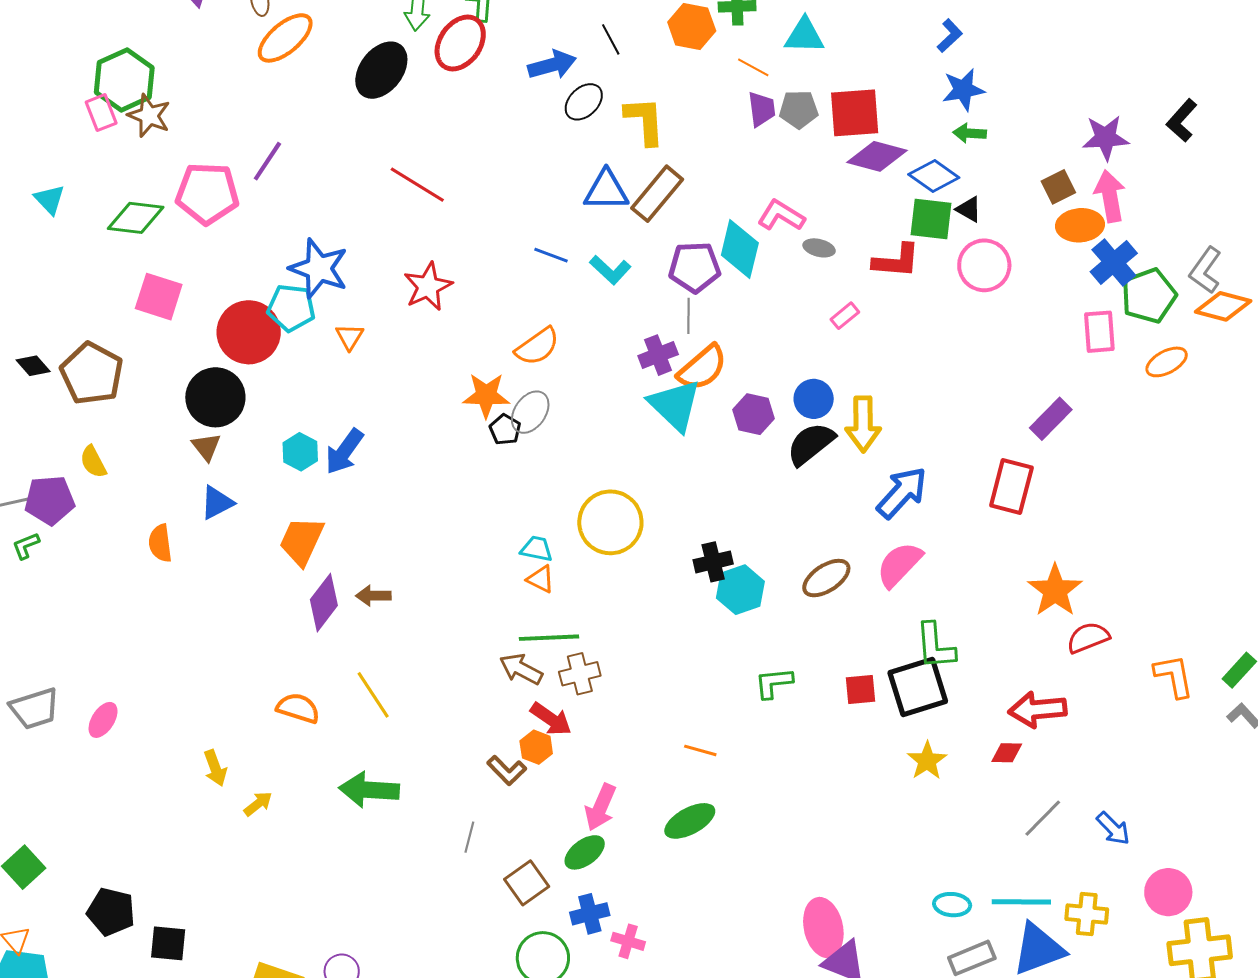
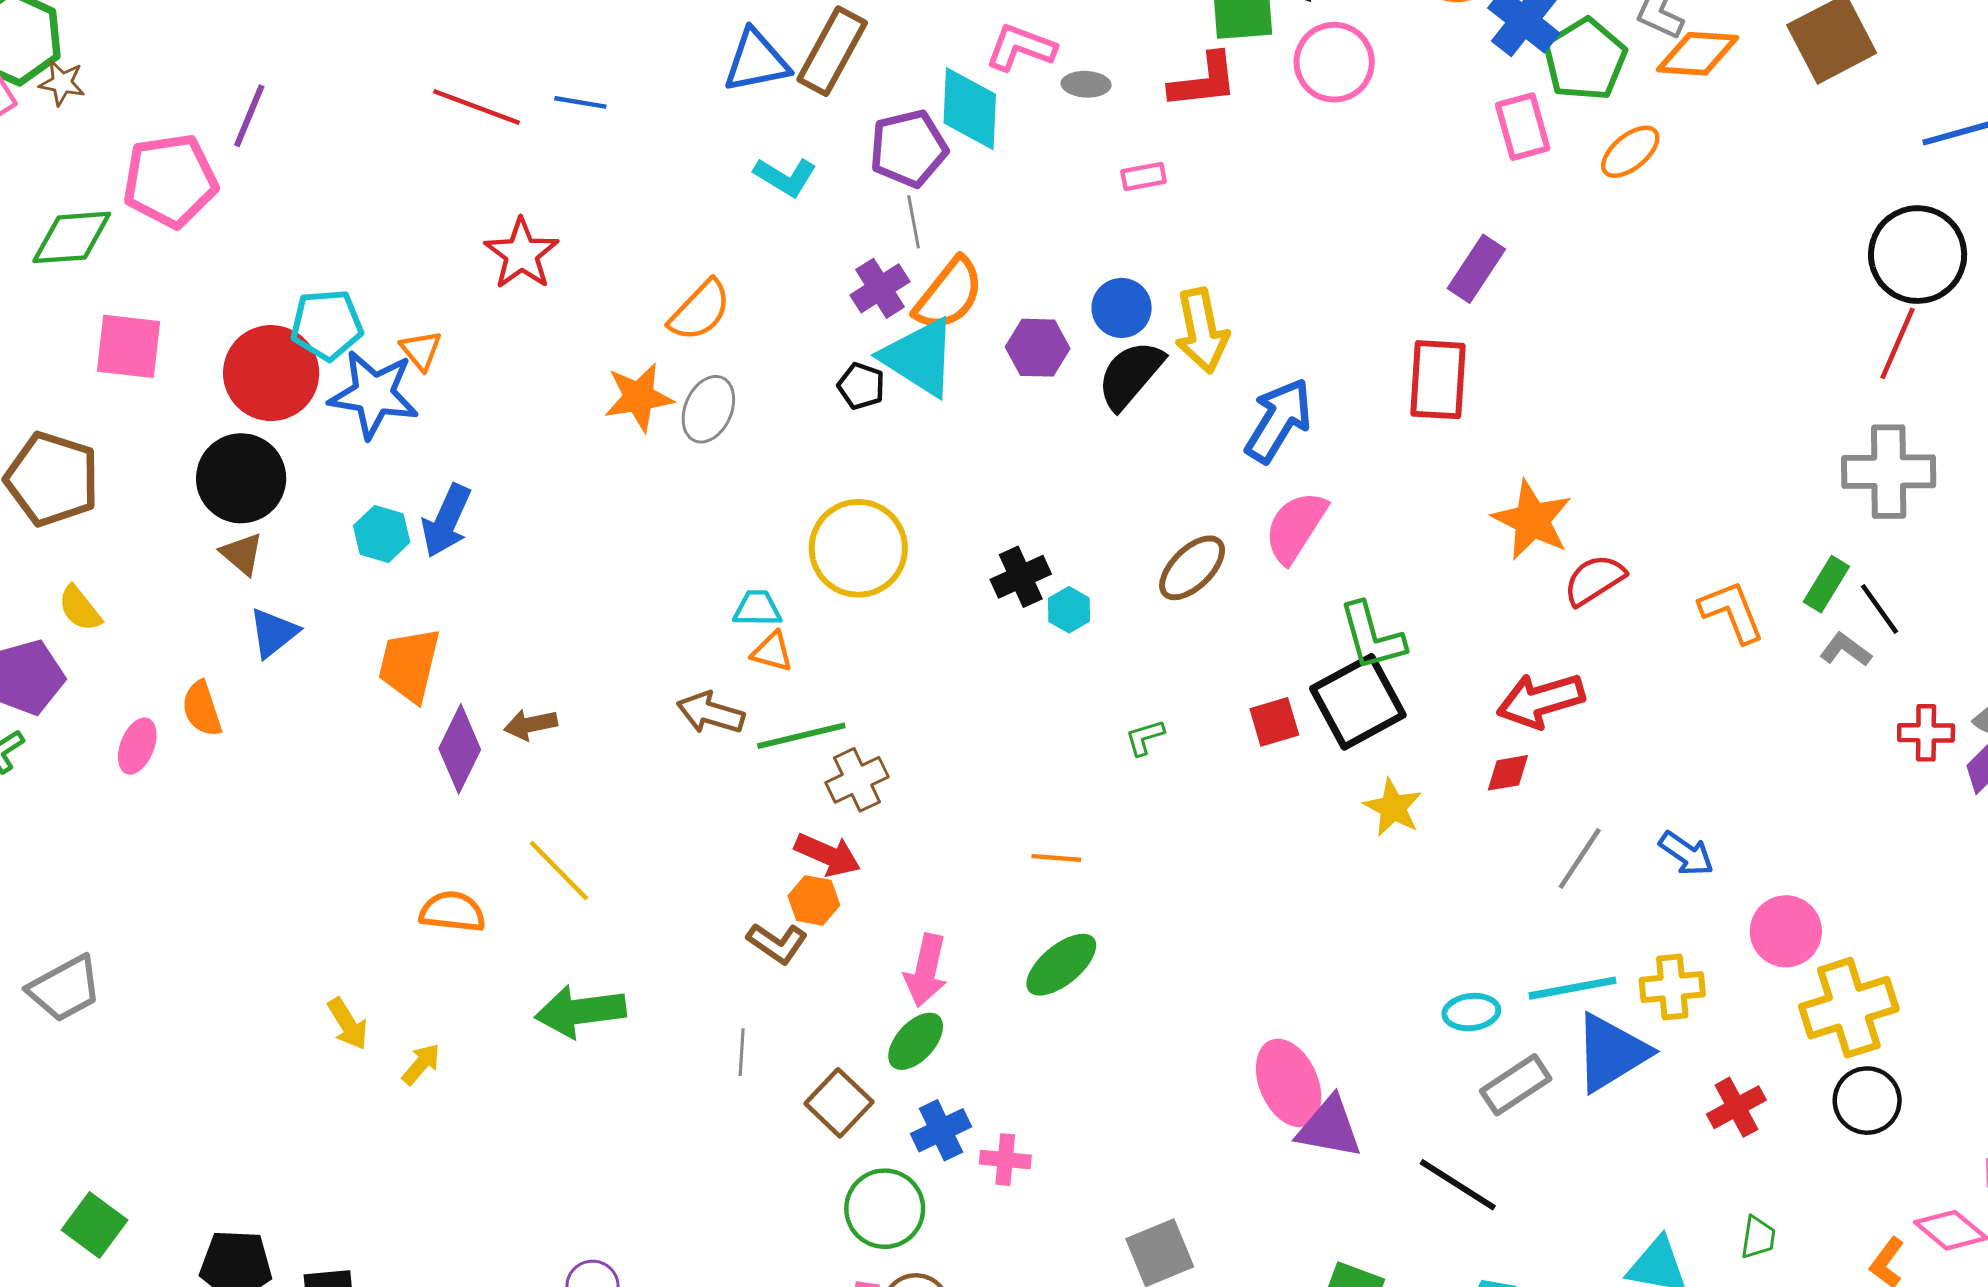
brown star: (149, 116) -> (62, 83), size x0.7
blue line: (551, 255) -> (580, 102), moved
blue star: (319, 269) -> (374, 394), moved
pink rectangle: (845, 316) -> (1144, 176), turned 40
black pentagon: (505, 430) -> (861, 386), moved
cyan hexagon: (740, 590) -> (1069, 610), size x0.6
brown arrow: (521, 669) -> (711, 713), moved
green L-shape: (774, 683) -> (1145, 737), size x0.7
pink ellipse: (103, 720) -> (137, 746), moved

